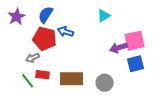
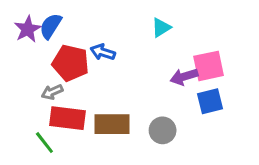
blue semicircle: (46, 15) -> (51, 26), moved
red rectangle: (43, 75) -> (67, 118), size x1.6
green line: (28, 81) -> (44, 143), moved

